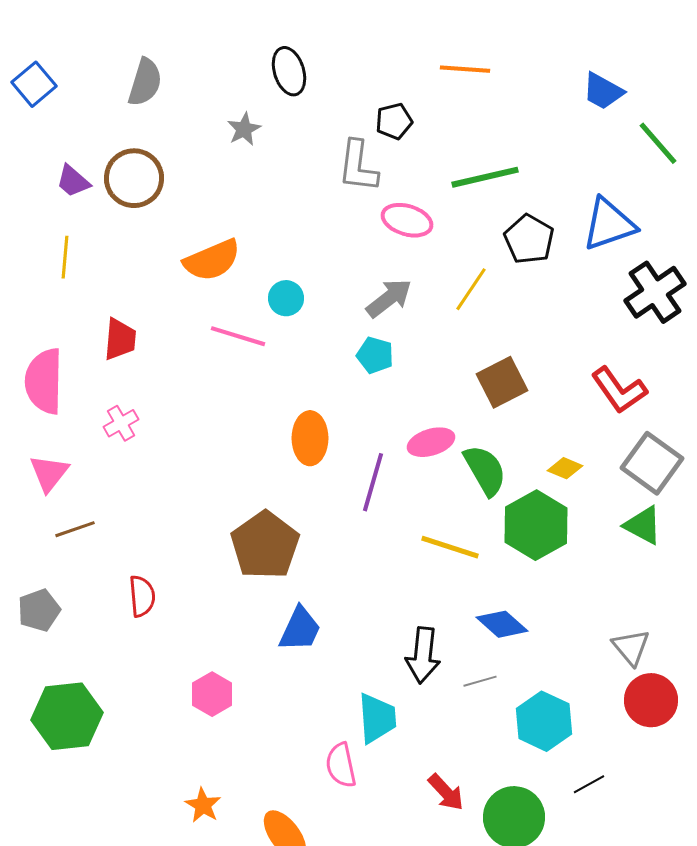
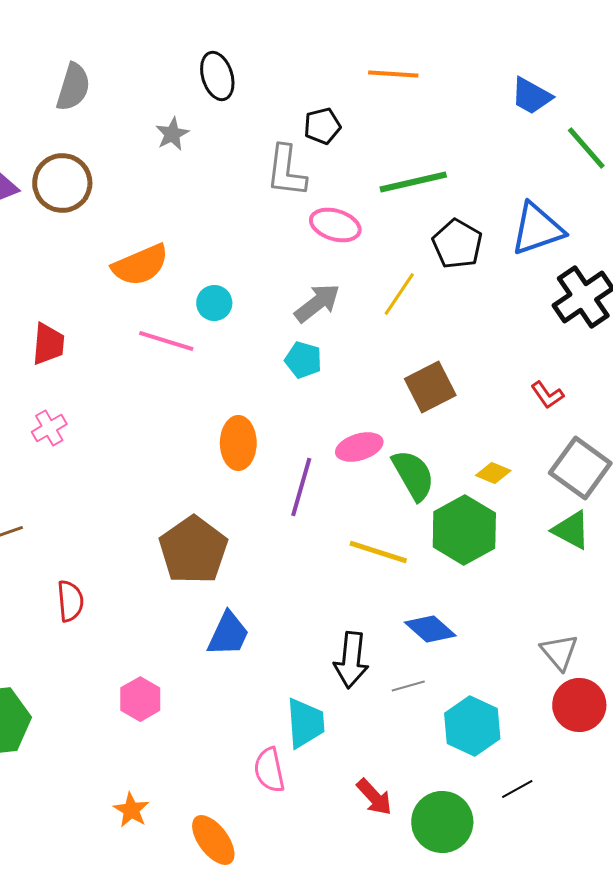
red L-shape: (619, 390) -> (547, 395), size x0.6

